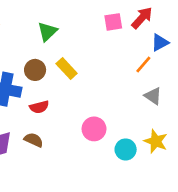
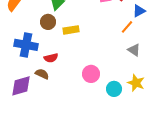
yellow rectangle: (67, 69) -> (71, 30), turned -56
brown circle: (35, 70) -> (48, 22), moved
brown semicircle: (34, 140) -> (42, 74), moved

